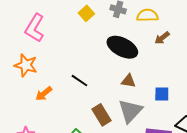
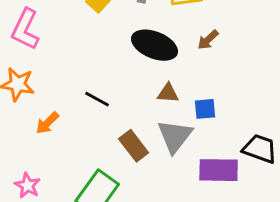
brown arrow: (162, 38) -> (208, 40), moved
blue square: (162, 94) -> (205, 109), moved

